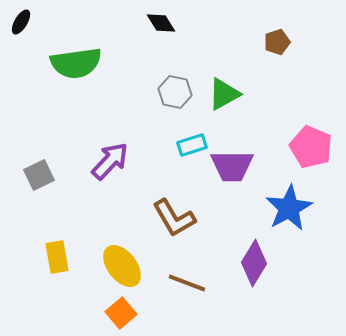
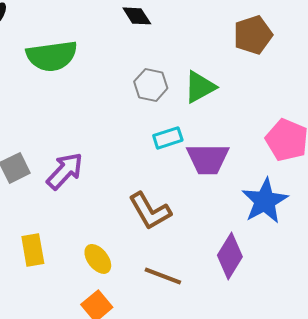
brown pentagon: (277, 42) -> (253, 35), size x1.5
purple arrow: (110, 161) -> (65, 171), moved
yellow ellipse: (122, 266) -> (98, 259), size x0.7

